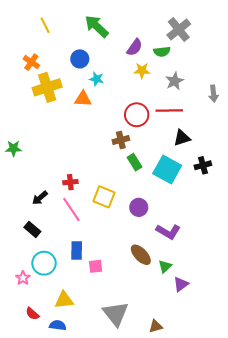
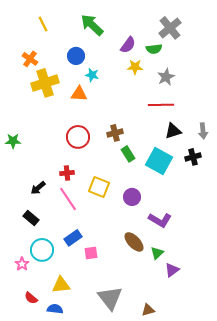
gray arrow: (213, 94) -> (203, 131), moved
red circle: (137, 115) -> (78, 137), moved
blue rectangle: (77, 251) -> (73, 238), turned 54

